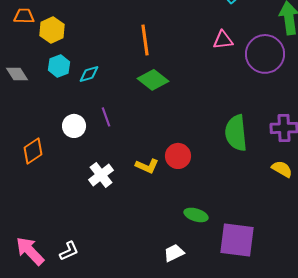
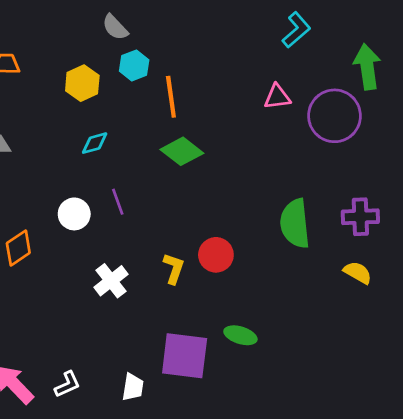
yellow hexagon: (52, 30) -> (82, 83), moved
cyan hexagon: (59, 66) -> (134, 65), moved
yellow L-shape: (147, 166) -> (174, 268), turned -95
purple square: (237, 240) -> (185, 356), moved
white trapezoid: (174, 253) -> (133, 387), moved, turned 125

